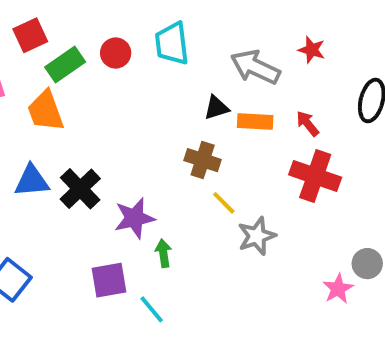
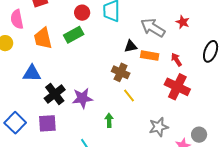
green rectangle: (65, 64) -> (74, 35), moved
black cross: (80, 189) -> (55, 94), moved
gray star: (257, 236) -> (159, 127), moved
green arrow: (163, 253) -> (109, 120), moved
purple square: (109, 280) -> (47, 123), moved

